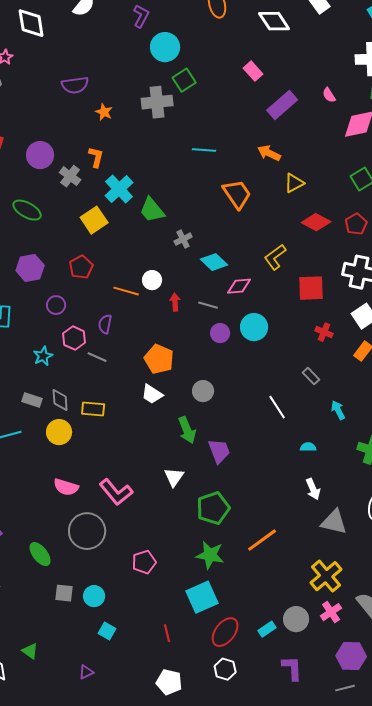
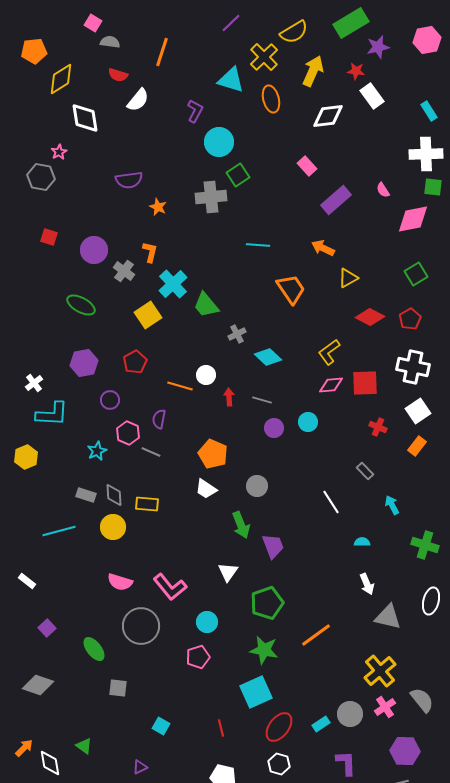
white diamond: (274, 21) -> (328, 116), turned -64
pink diamond: (239, 286) -> (331, 385), moved
cyan circle: (254, 327) -> (308, 422), size x0.7
cyan circle: (94, 596) -> (207, 622), moved

